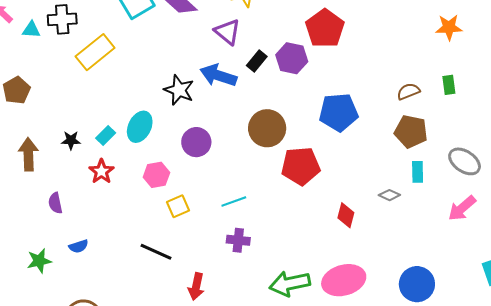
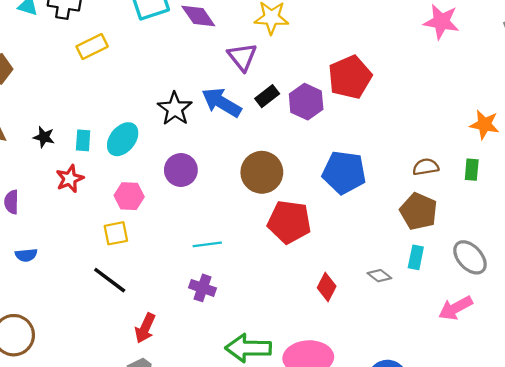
orange star: (449, 27) -> (484, 124), moved
yellow rectangle: (95, 52) -> (92, 46), size x0.7
cyan rectangle: (106, 136) -> (83, 140), turned -54
yellow square: (178, 206) -> (116, 233), moved

